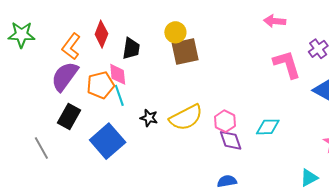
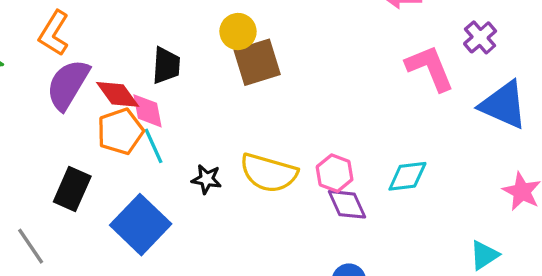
red diamond: (101, 34) -> (118, 94), moved, turned -52
orange L-shape: (71, 47) -> (54, 33), moved
purple semicircle: (65, 76) -> (68, 85), moved
yellow semicircle: (186, 118) -> (269, 173), turned 48

